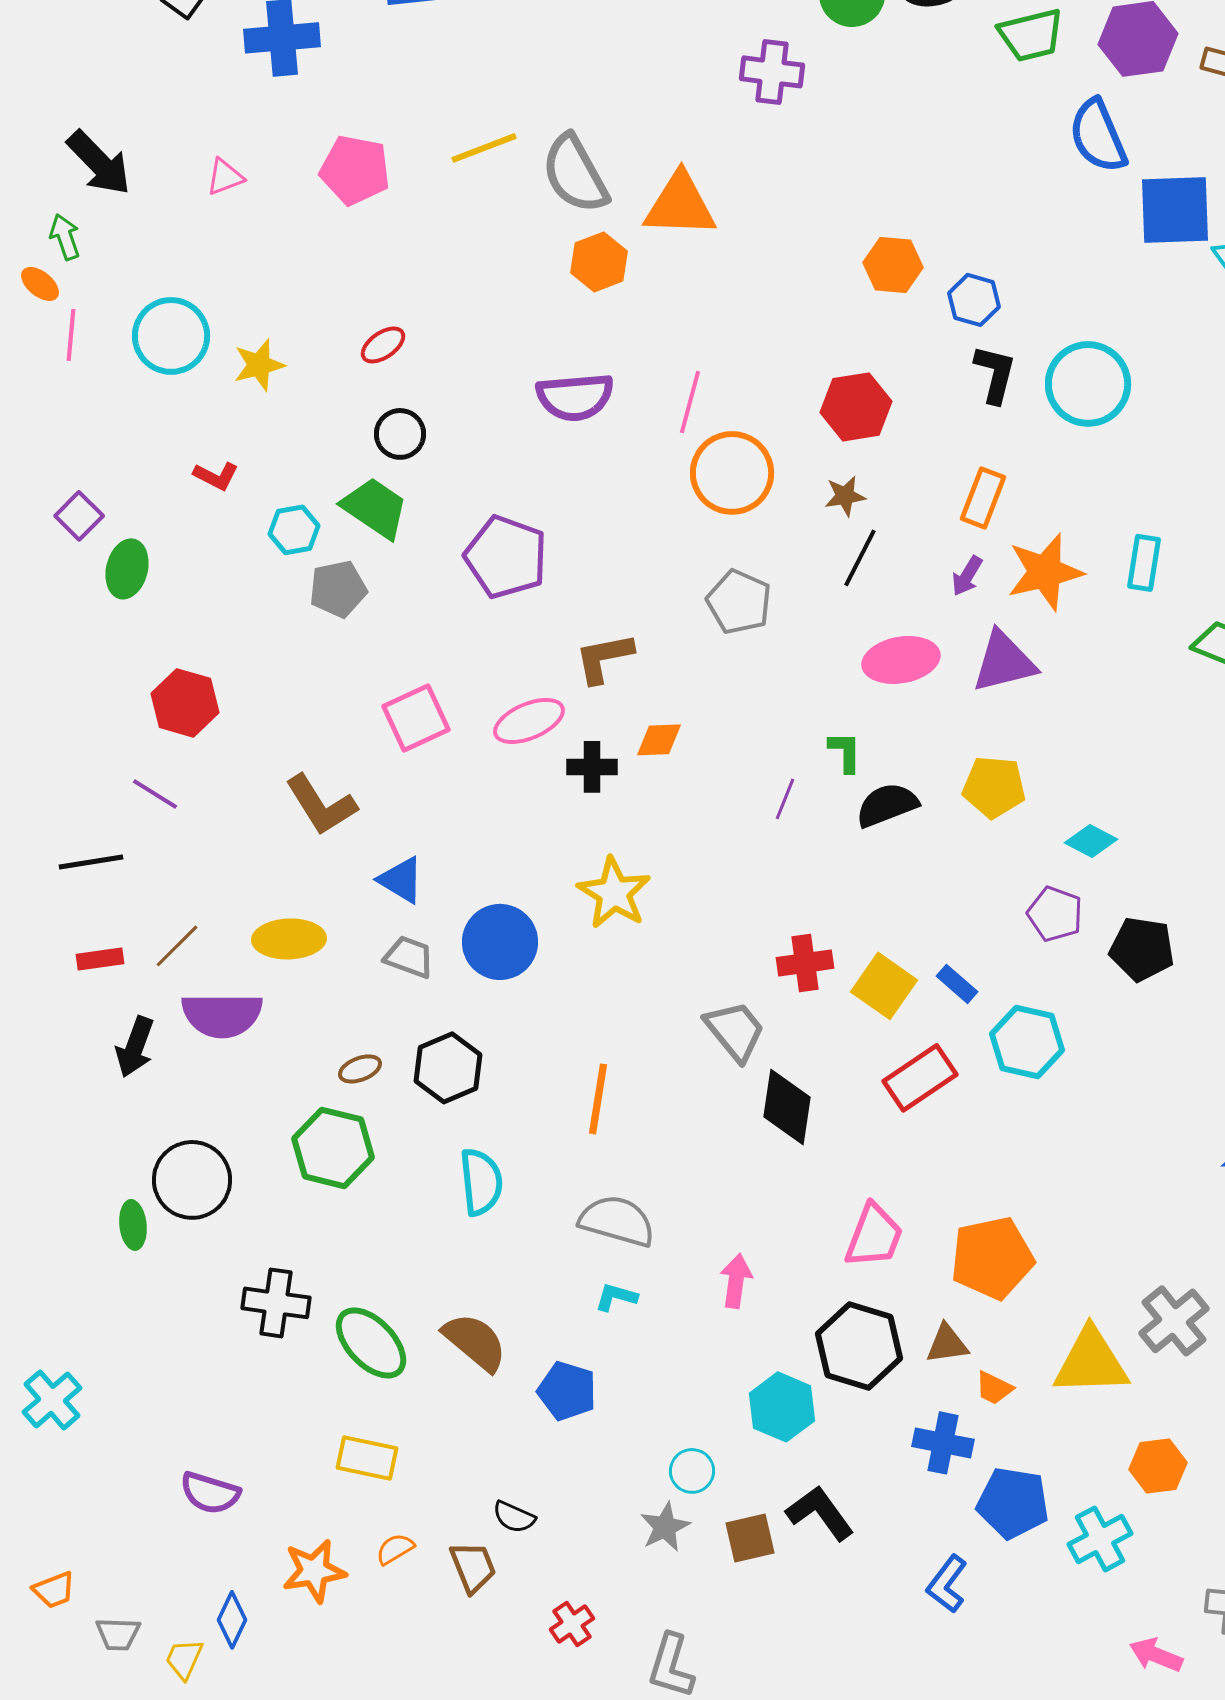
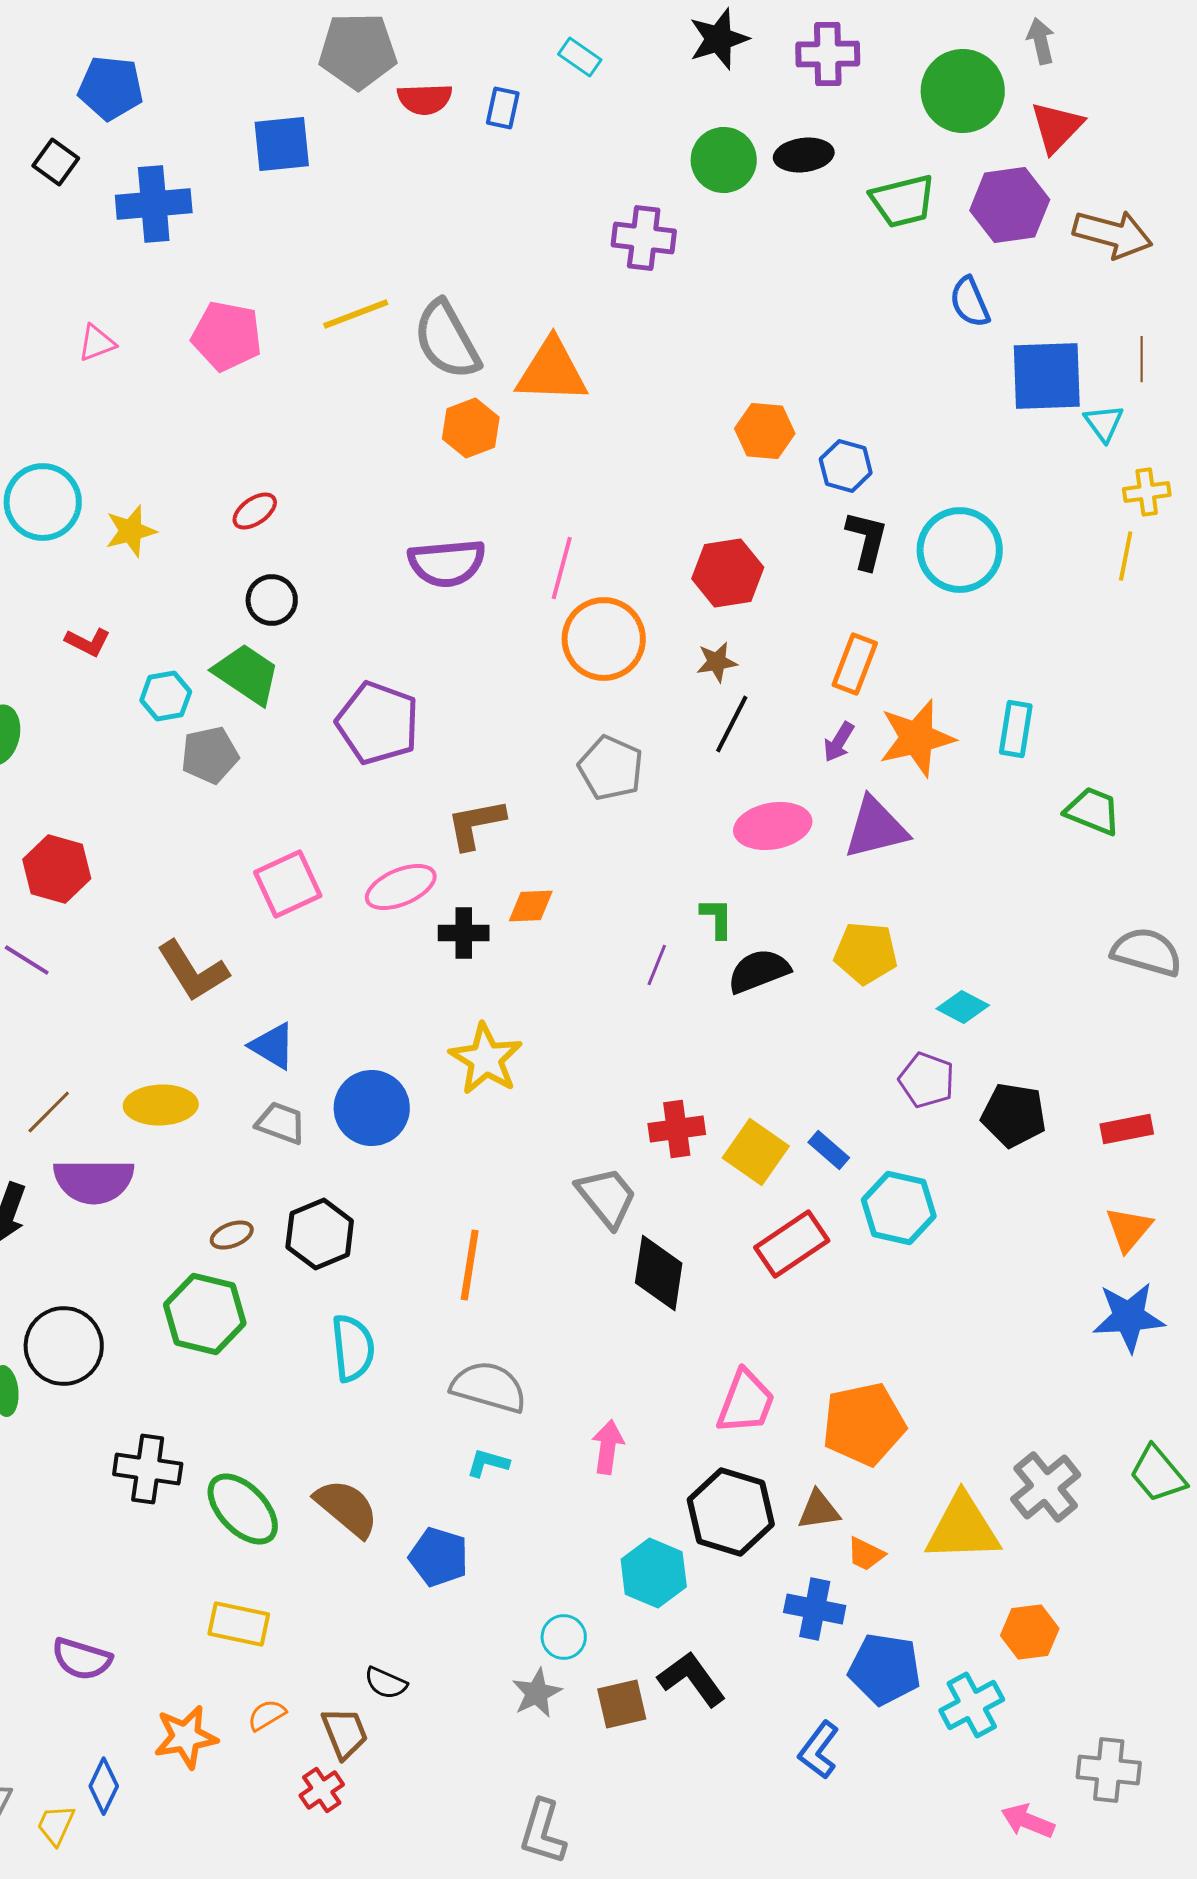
blue semicircle: (1098, 136) -> (970, 302), size x0.7
red cross: (572, 1624) -> (322, 1790), moved

